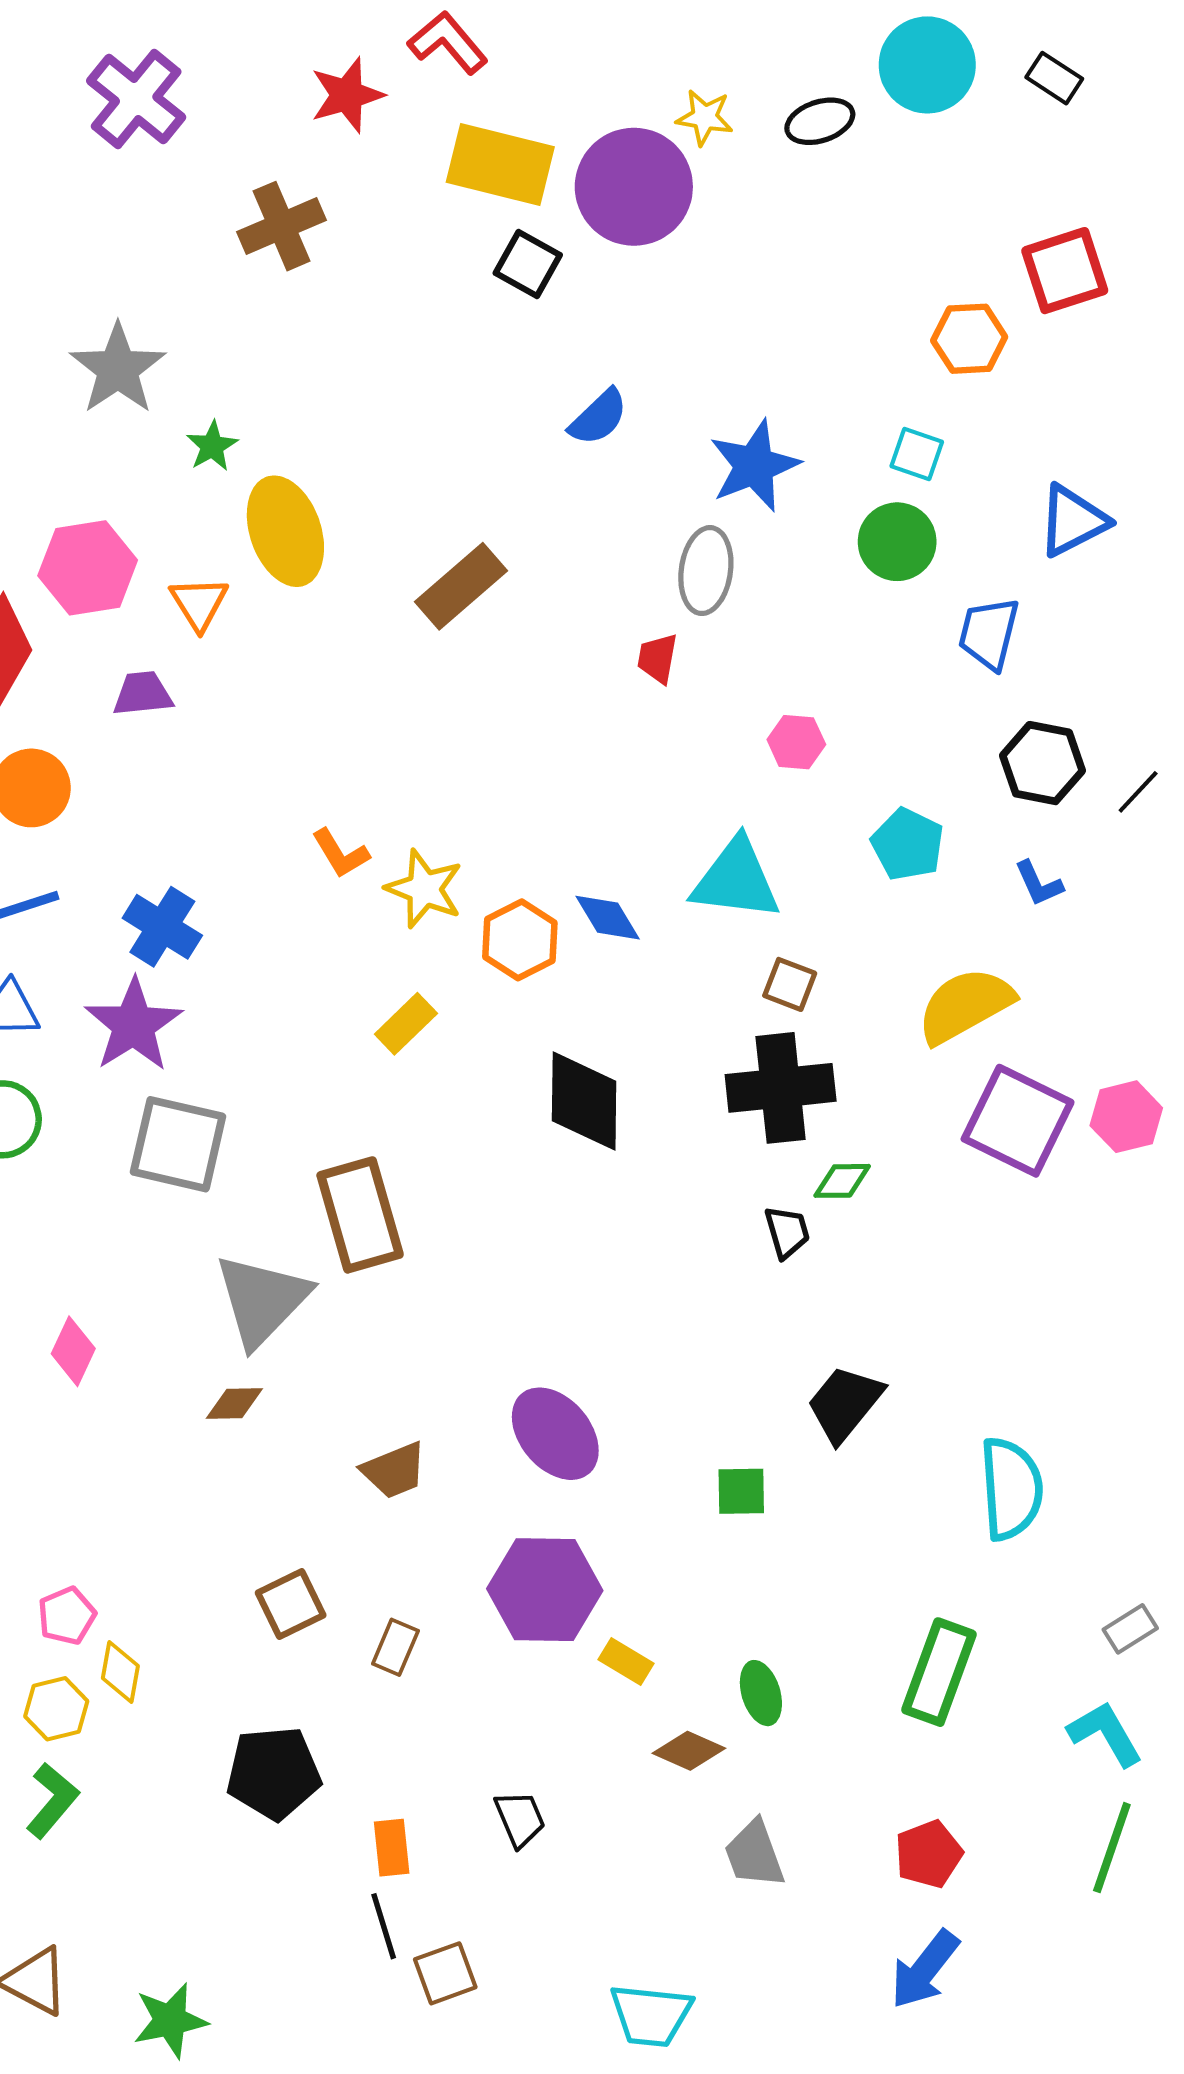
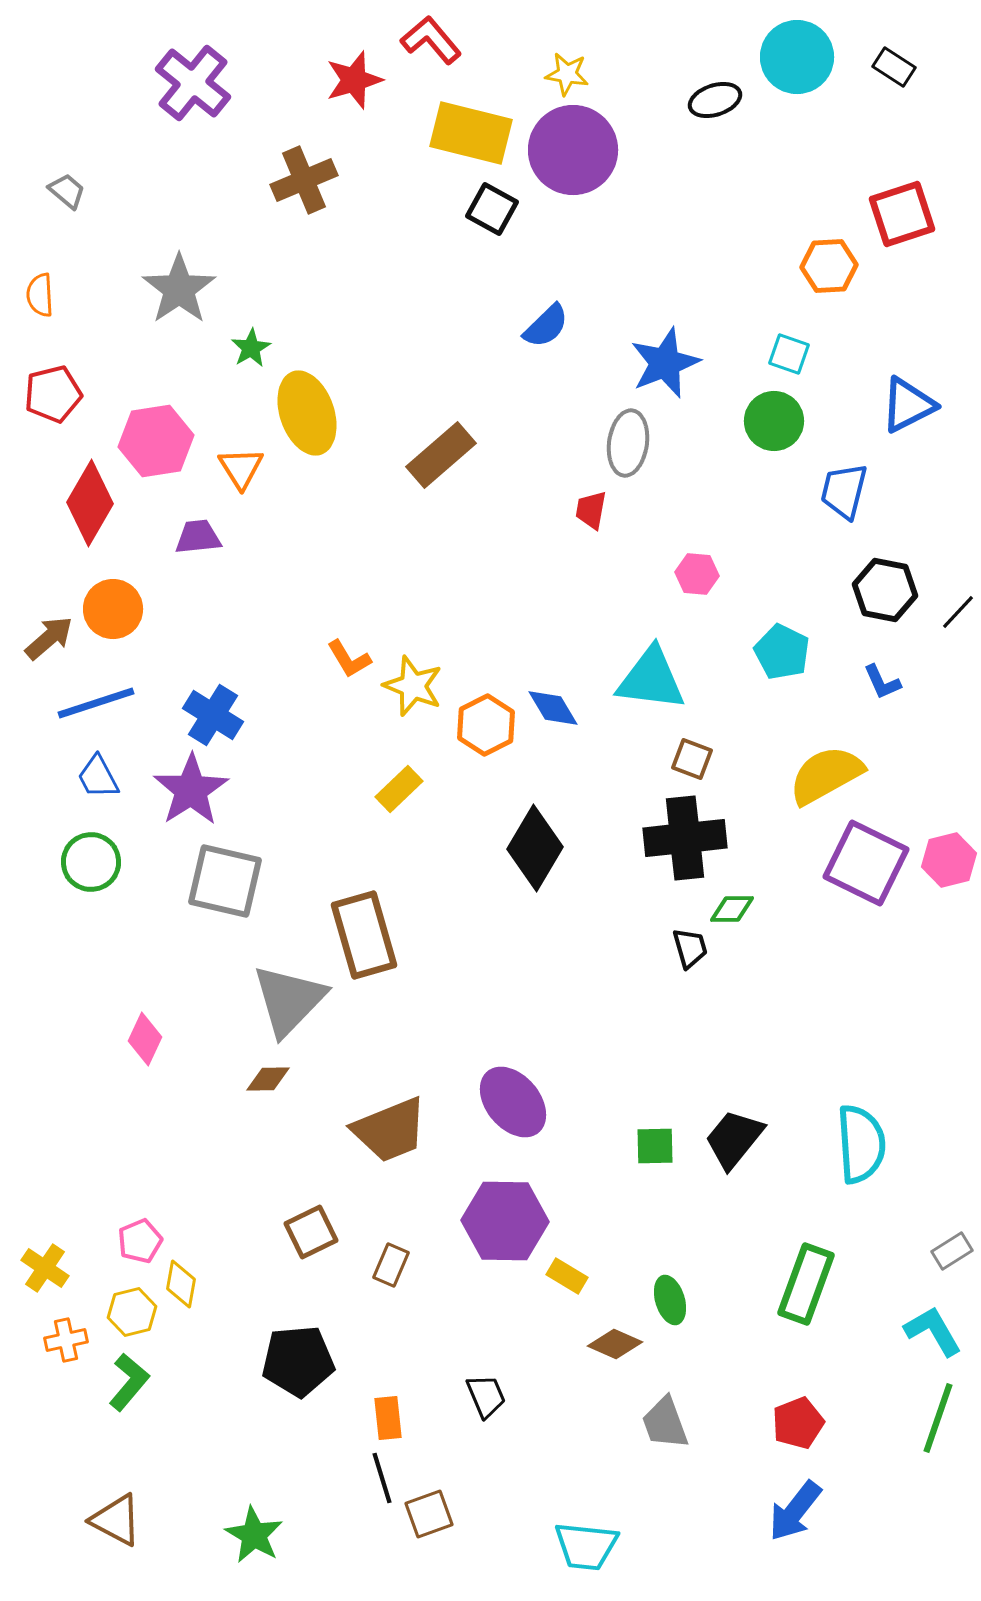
yellow star: (705, 117) -> (567, 74), moved
black diamond: (584, 1101) -> (535, 848), turned 30
black trapezoid: (845, 1404) -> (734, 1139), moved
brown trapezoid: (394, 1470) -> (390, 1130), size x1.5
green star: (170, 2020) -> (254, 1535), moved, turned -30

